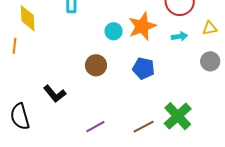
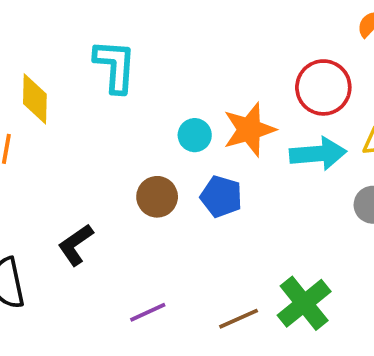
cyan arrow: (179, 36) -> (318, 154), size x1.8
blue pentagon: (144, 68) -> (221, 197), moved
black L-shape: (55, 94) -> (76, 245), turned 90

